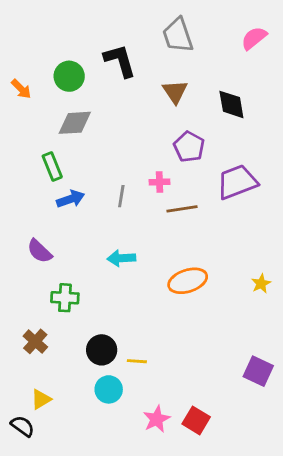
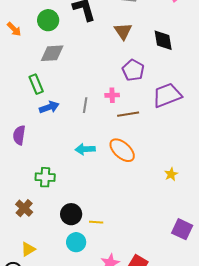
purple semicircle: (40, 251) -> (19, 135), moved, turned 54
orange ellipse: (188, 281) -> (122, 150), moved, turned 60
yellow star: (261, 284) -> (171, 174), moved

